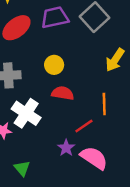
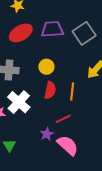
red semicircle: (63, 93) -> (50, 90), turned 84
orange line: (104, 104) -> (72, 91), moved

